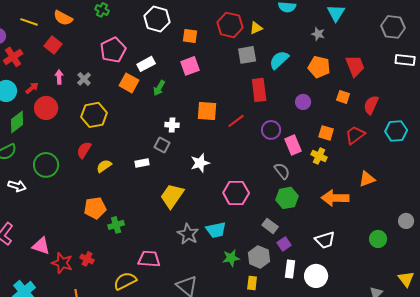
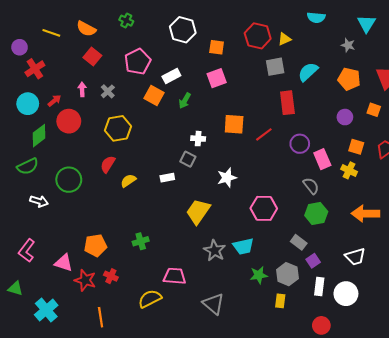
red square: (53, 45) -> (92, 56), moved
purple circle: (303, 102) -> (345, 117), moved
orange pentagon: (95, 208) -> (95, 245), moved

